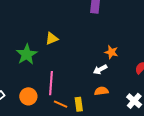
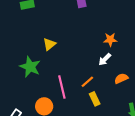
orange semicircle: (101, 91) -> (121, 78), moved
orange line: (61, 104) -> (87, 82), moved, turned -48

